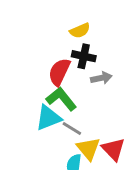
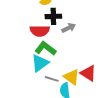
red semicircle: (59, 72) -> (40, 31), turned -102
gray line: (72, 129) -> (52, 79), moved

